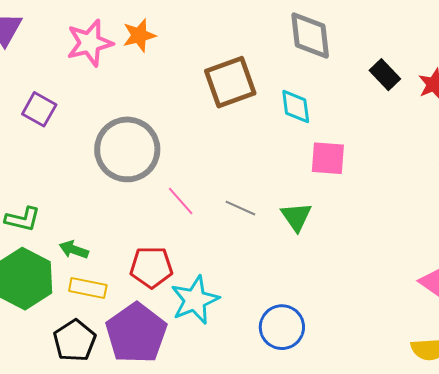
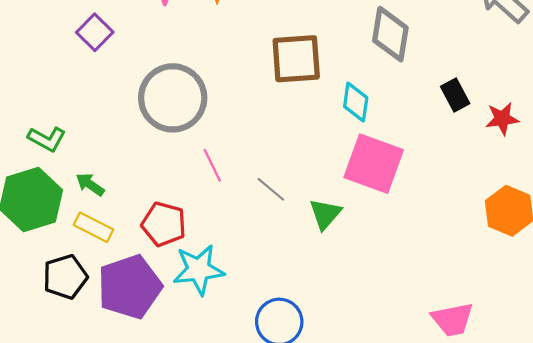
pink square: (328, 158) -> (374, 164), size x1.5

